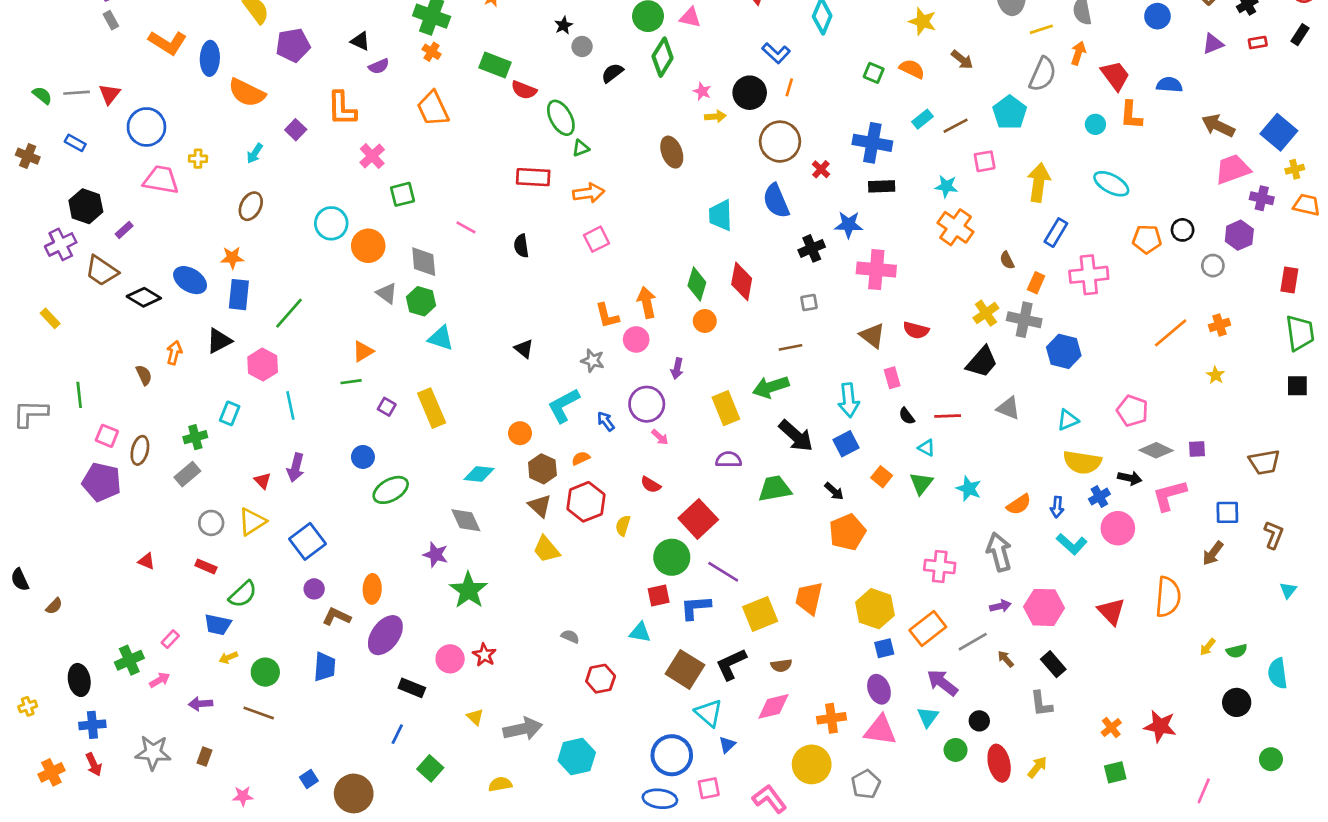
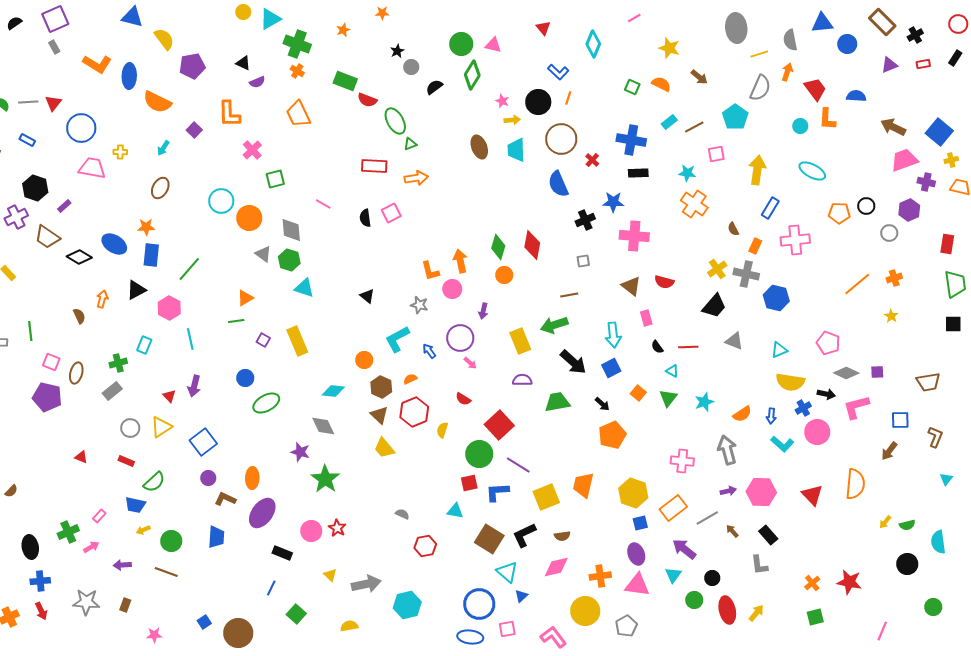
cyan trapezoid: (721, 215) -> (516, 150), moved
pink square: (597, 239) -> (391, 213), moved
cyan star: (969, 489) -> (704, 402), turned 30

